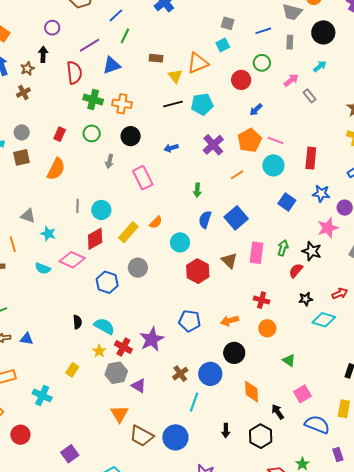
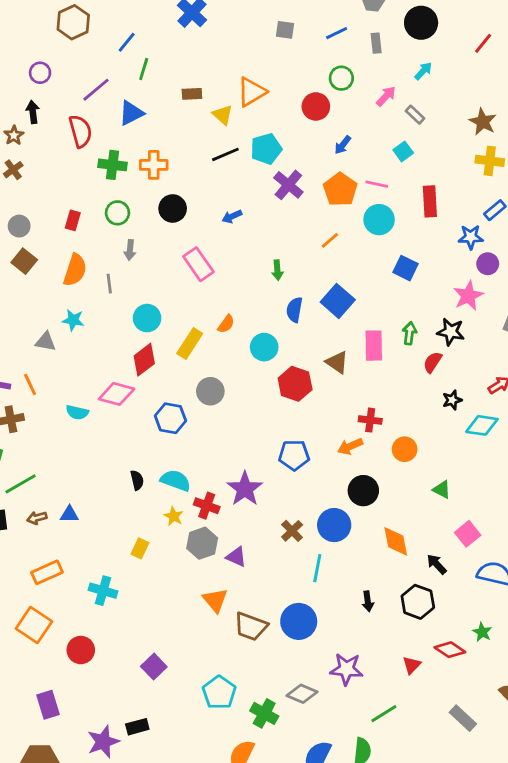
cyan square: (223, 45) -> (403, 151), moved
purple cross: (213, 145) -> (288, 185), moved
brown square: (22, 157) -> (24, 261), turned -30
gray arrow: (109, 161) -> (130, 250), moved
blue star: (321, 194) -> (471, 237), moved
gray line: (77, 206) -> (109, 284), moved
cyan star: (48, 234) -> (73, 320), moved
red cross: (262, 300) -> (370, 420), moved

